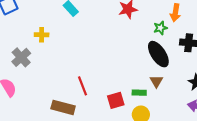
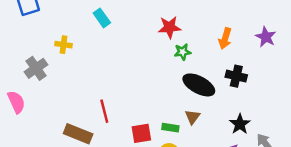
green star: (160, 28) -> (183, 52), moved
black ellipse: (158, 54) -> (199, 85), turned -36

